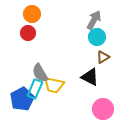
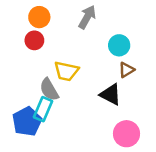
gray arrow: (94, 20) -> (87, 17), moved
yellow trapezoid: (54, 85) -> (66, 71), moved

